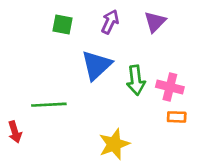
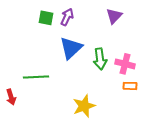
purple arrow: (110, 22) -> (67, 17), moved

